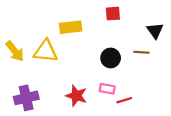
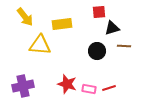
black triangle: (155, 31) -> (112, 28), moved, turned 49
yellow arrow: (15, 51) -> (25, 17), moved
pink rectangle: (107, 89) -> (89, 89), moved

